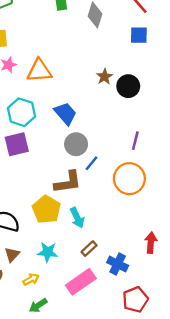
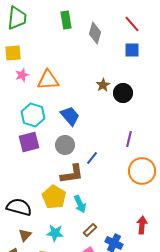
gray circle: (76, 144) -> (65, 145), moved
orange circle: (129, 179) -> (142, 171), moved

